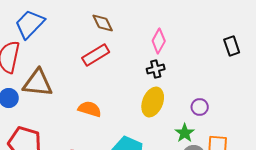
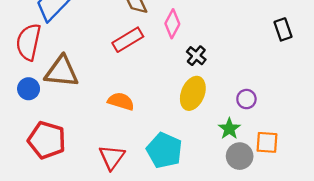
pink diamond: (159, 41) -> (172, 24), moved
black cross: (156, 69) -> (196, 56), turned -36

